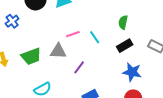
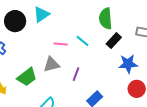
green semicircle: (123, 22) -> (106, 18), size x1.5
pink line: (73, 34) -> (61, 44), turned 40

